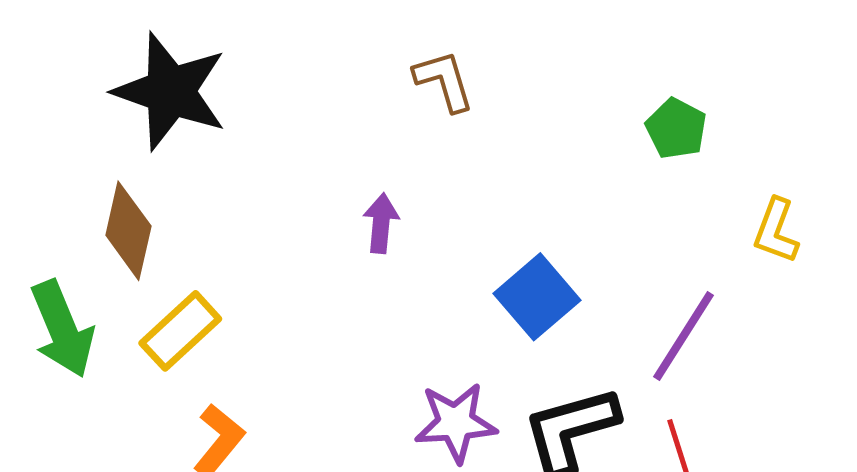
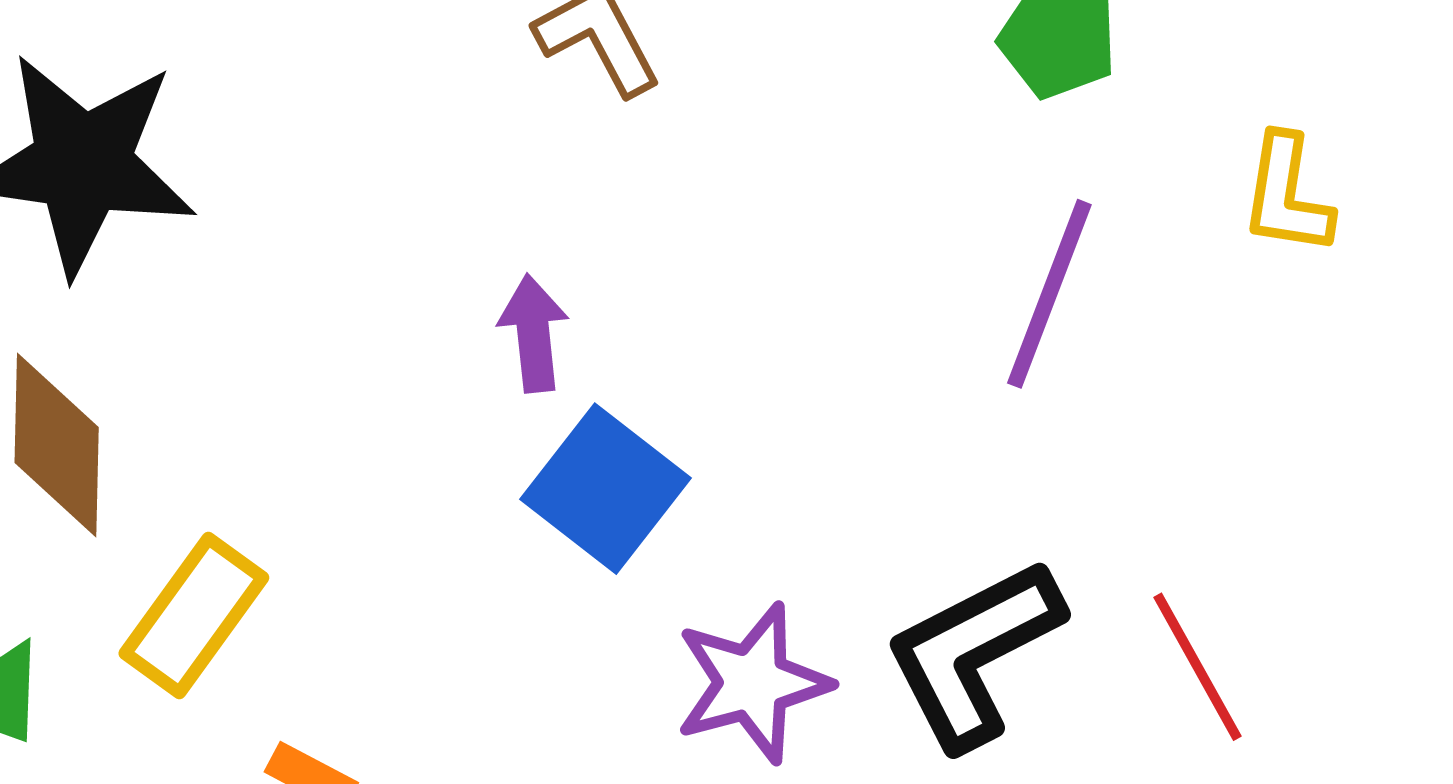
blue square: (537, 297) -> (605, 489), moved
purple line: (684, 336) -> (1049, 294), moved

